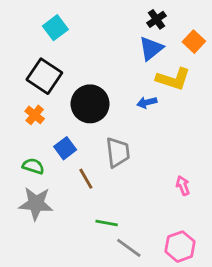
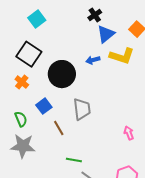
black cross: (157, 19) -> (95, 15), moved
blue arrow: (147, 102) -> (93, 60), moved
green semicircle: (33, 166) -> (21, 119), turned 49

